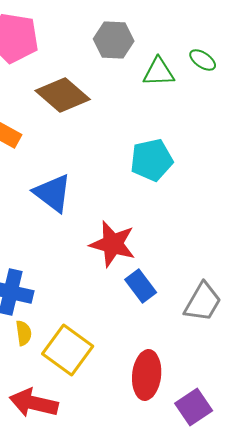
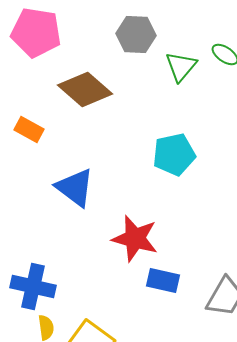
green triangle: (159, 72) -> (181, 66), turned -48
blue rectangle: (141, 286) -> (163, 280), turned -40

